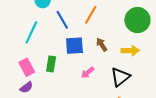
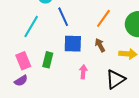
orange line: (91, 15) -> (103, 18), moved
pink arrow: (88, 73) -> (83, 72), turned 128

